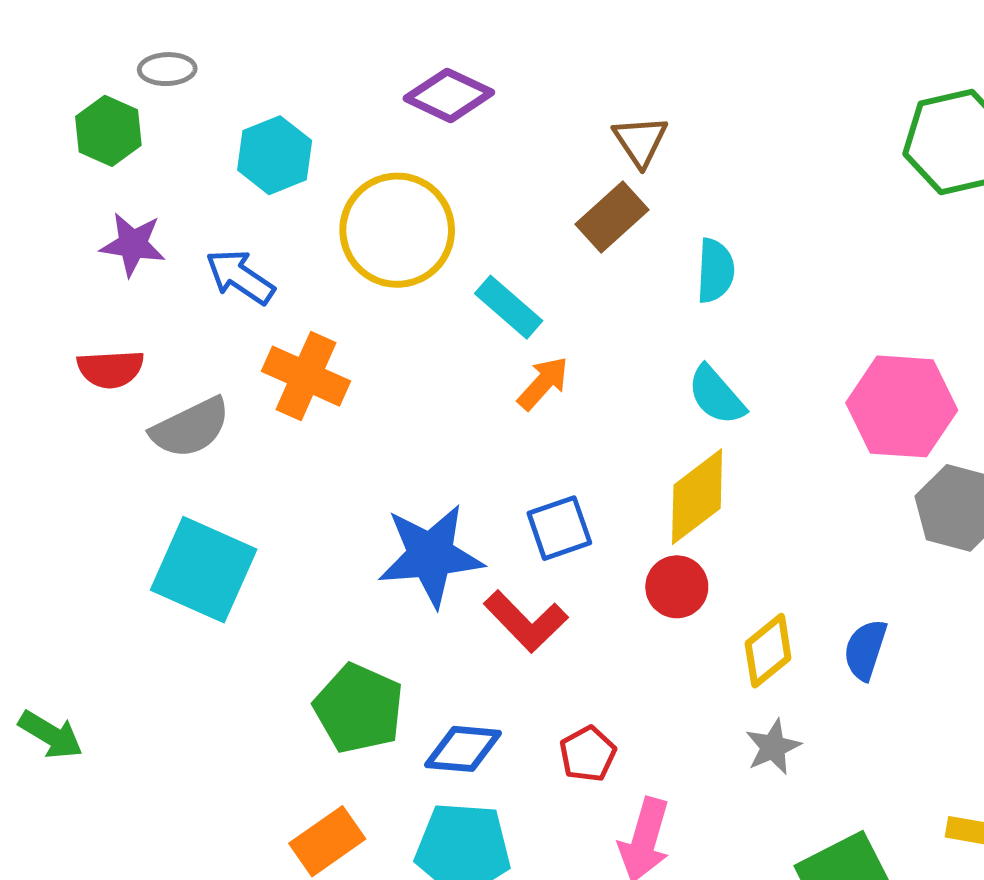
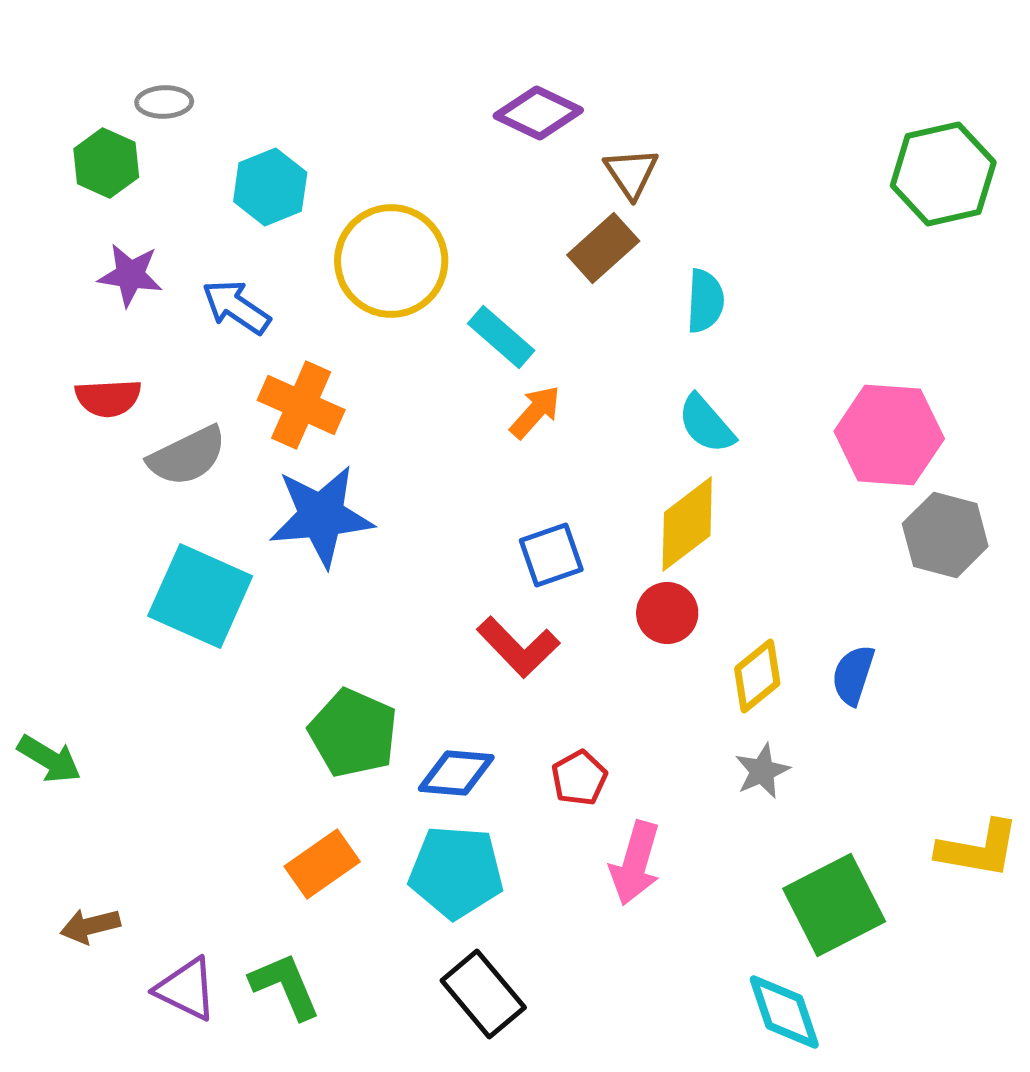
purple diamond: (449, 95) -> (538, 113), moved
blue star: (431, 555) -> (321, 516), moved

